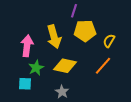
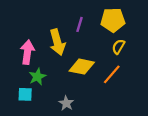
purple line: (74, 11) -> (80, 24), moved
yellow pentagon: (85, 31) -> (113, 20), moved
yellow diamond: (65, 66) -> (82, 67), moved

